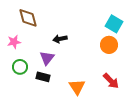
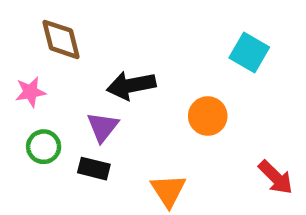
black arrow: (60, 39) -> (131, 85), size x1.5
orange circle: (109, 45) -> (208, 116), moved
red arrow: (111, 81) -> (276, 177), moved

